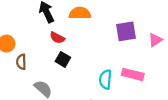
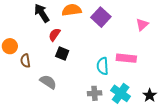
purple square: (126, 31) -> (101, 17), moved, turned -30
red semicircle: (57, 38) -> (54, 35), turned 104

